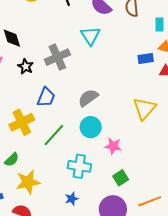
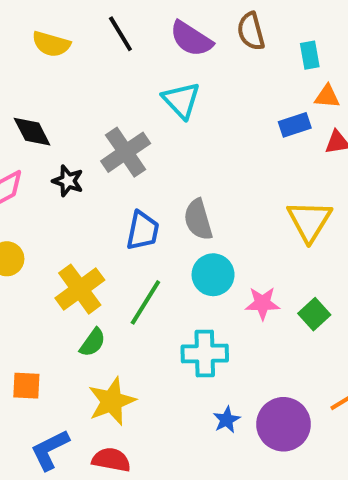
blue trapezoid: (46, 97) -> (143, 231), moved
gray semicircle: (88, 98) -> (198, 220), turned -60
green semicircle: (12, 160) -> (93, 342), moved
green square: (121, 178) -> (314, 314), moved
blue star: (72, 199) -> (227, 420), moved

